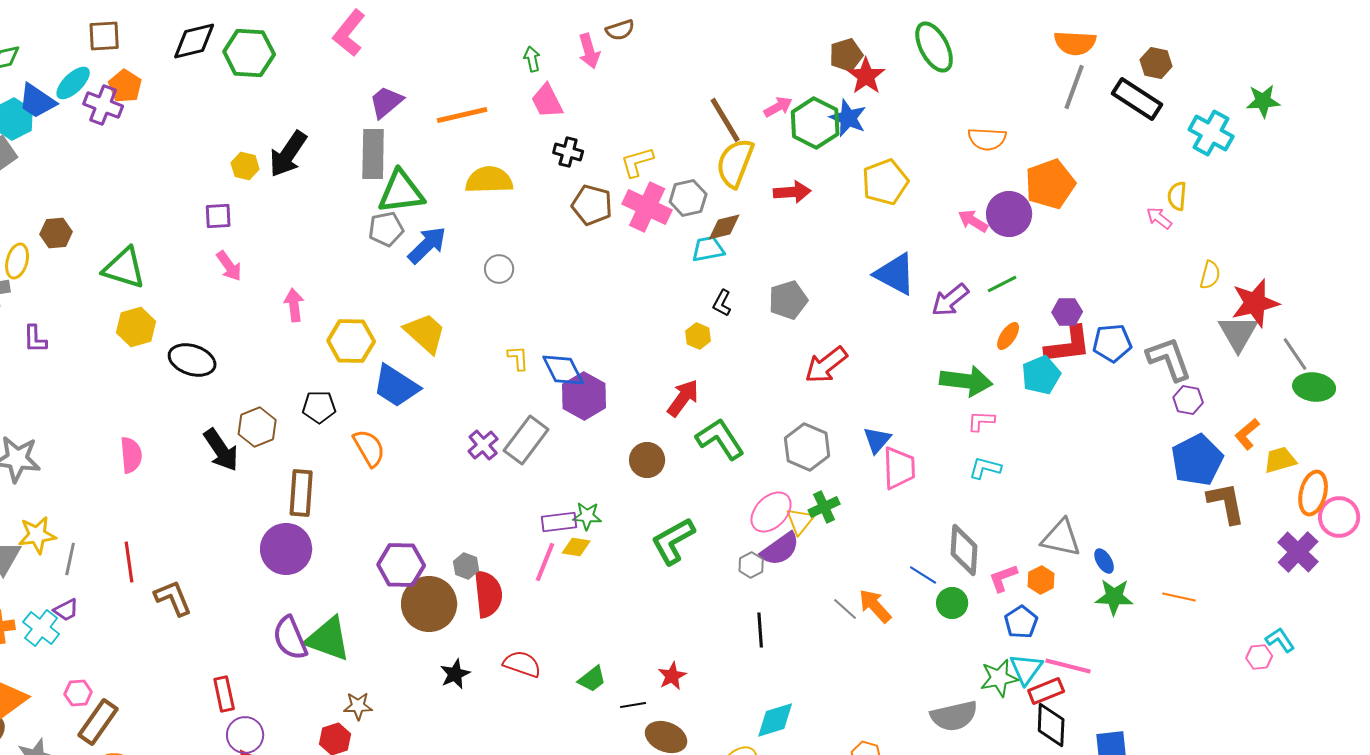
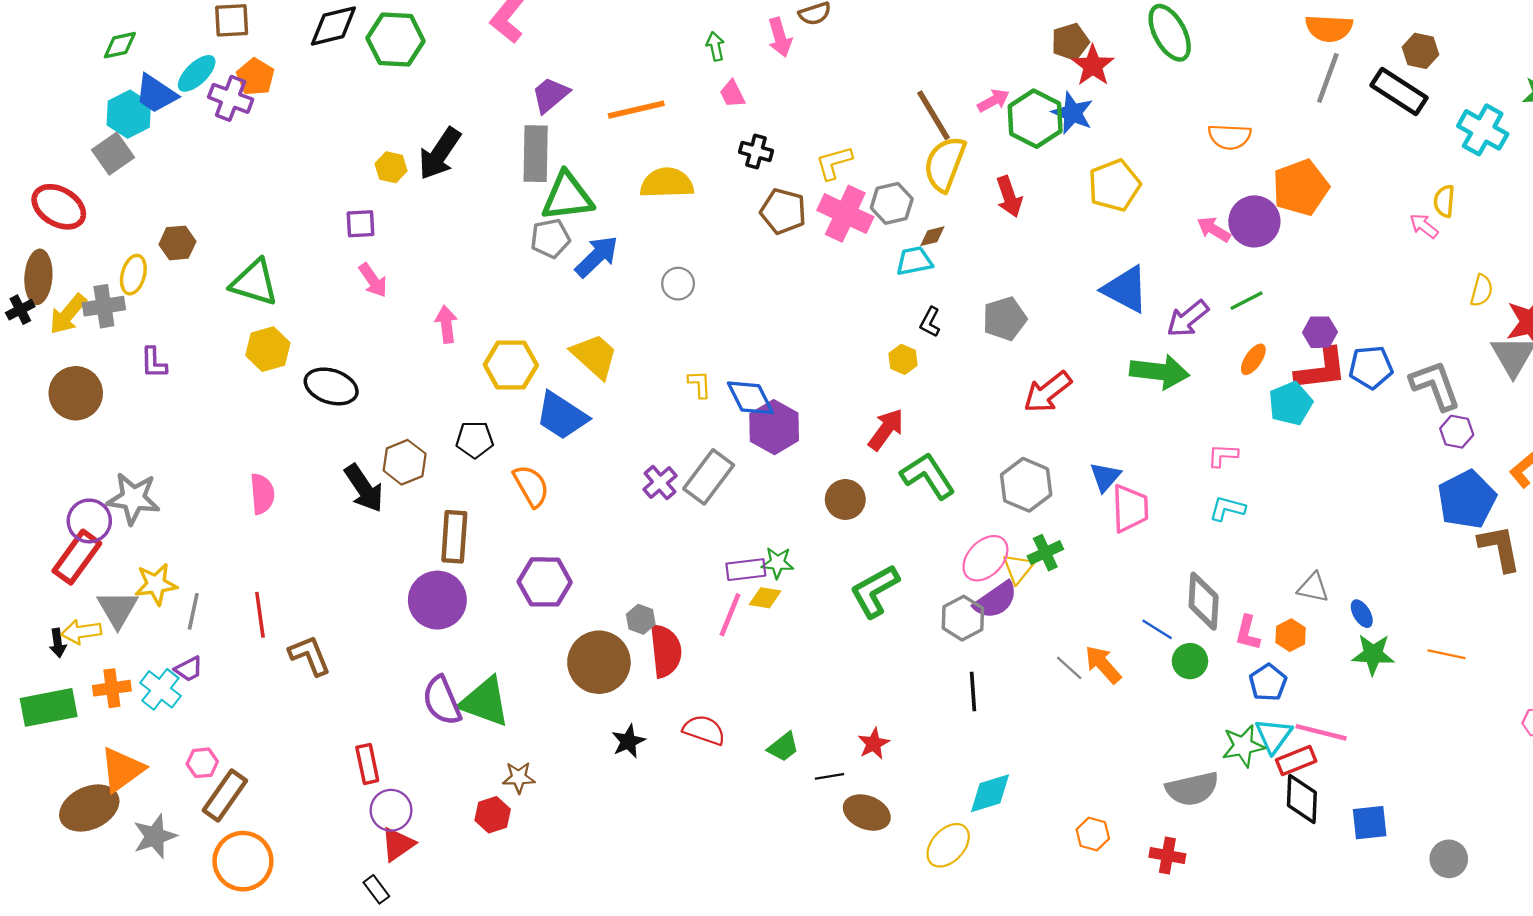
pink trapezoid: (547, 101) -> (732, 94), size x0.7
red arrow: (792, 192) -> (1009, 197), turned 75
brown diamond: (724, 227) -> (932, 236), size x0.7
green arrow: (966, 381) -> (1159, 372), moved
gray triangle: (1061, 538) -> (1313, 588), size x0.7
purple hexagon: (401, 565) -> (545, 582), moved
gray hexagon: (751, 565) -> (963, 618), size x1.5
pink L-shape: (1003, 578) -> (1248, 633), turned -56

